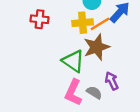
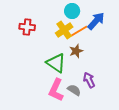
yellow cross: (83, 23) -> (64, 30), turned -30
brown star: (97, 47) -> (76, 51), size x0.6

